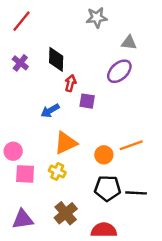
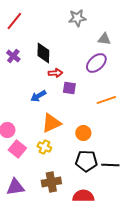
red arrow: (70, 83) -> (55, 73), turned 72
orange line: (131, 145) -> (106, 100), moved
pink square: (25, 174) -> (17, 149), turned 36
brown cross: (66, 213) -> (51, 182), turned 30

